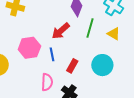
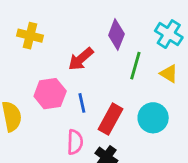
red arrow: (61, 31) -> (81, 59), moved
red rectangle: (72, 66) -> (110, 119), size x1.5

